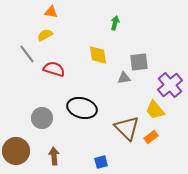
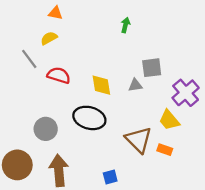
yellow diamond: (98, 55) -> (101, 85), moved
orange rectangle: (151, 137) -> (165, 150), turned 56
brown arrow: (54, 156) -> (59, 170), size x1.6

